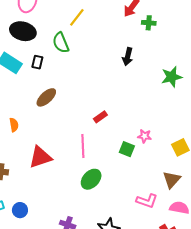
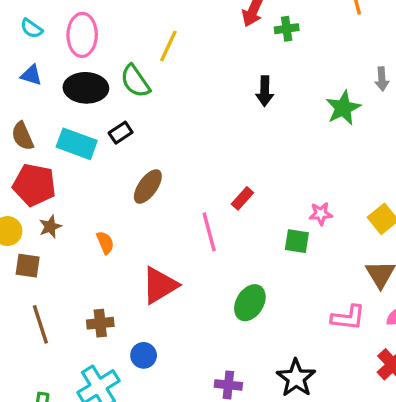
green semicircle: (61, 43) -> (135, 81), moved
black rectangle: (37, 62) -> (121, 133), turned 56
pink line: (83, 146) -> (209, 232), moved
blue circle: (20, 210) -> (144, 355), moved

